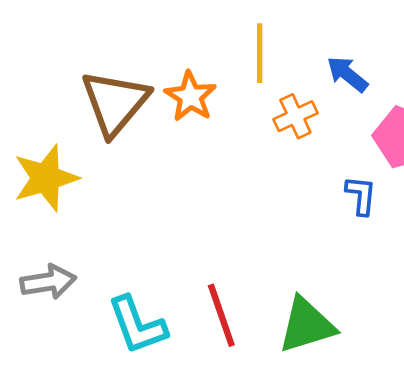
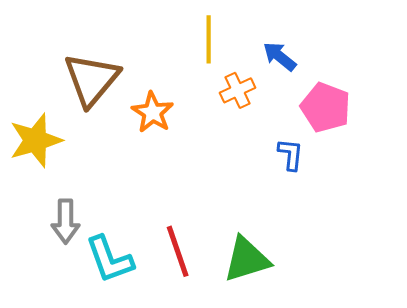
orange star: (190, 96) -> (153, 112), moved
gray arrow: (48, 282) -> (66, 221), moved, turned 99

